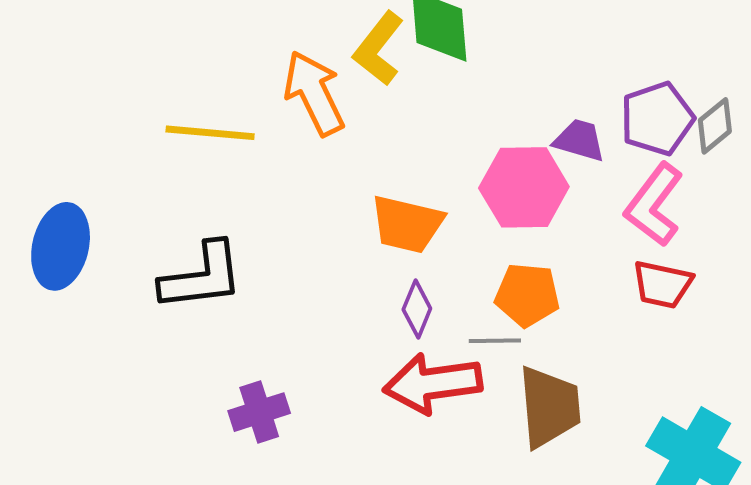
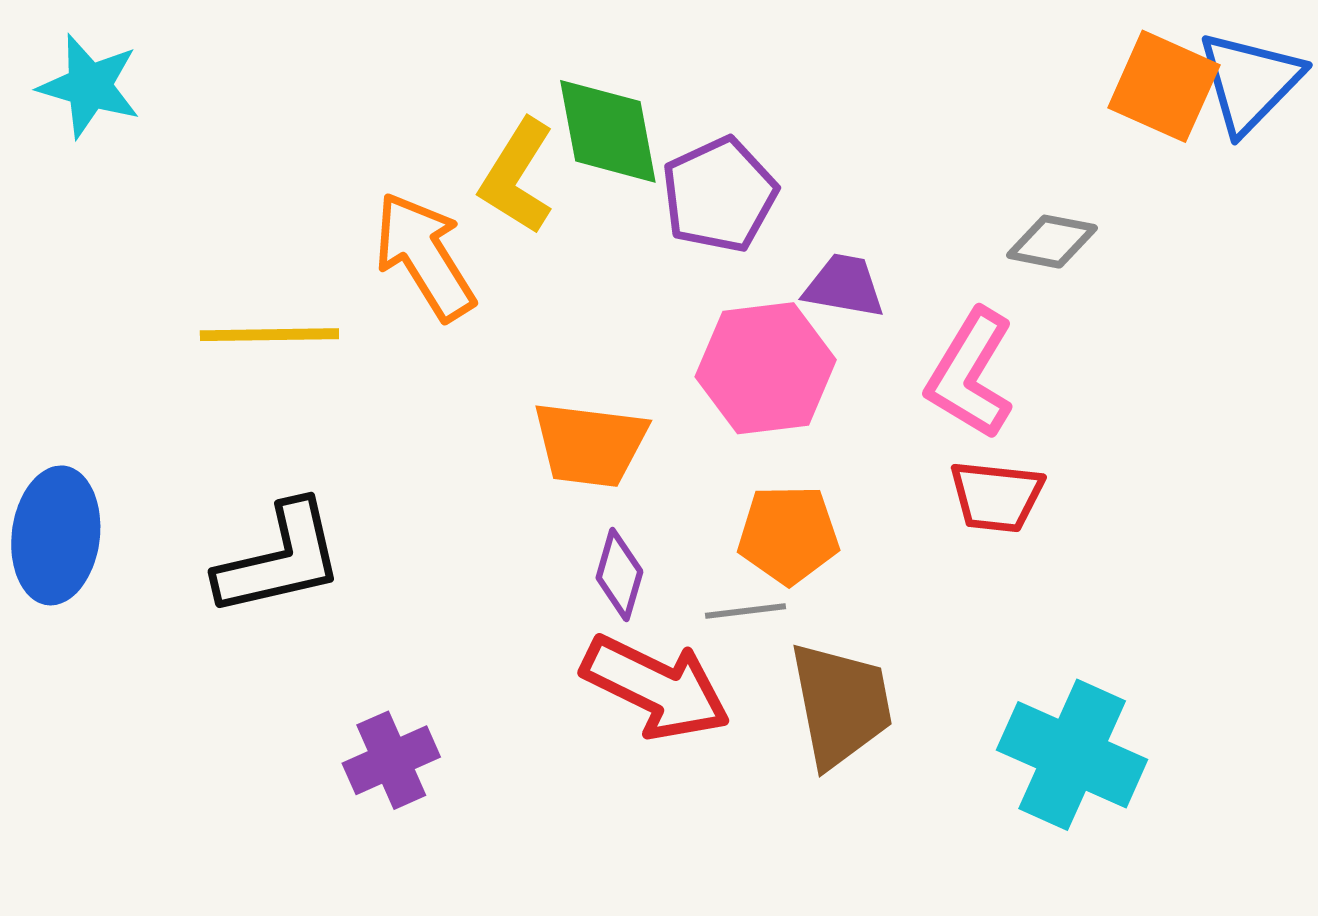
purple pentagon: (657, 119) -> (719, 195), moved
gray diamond: (715, 126) -> (1052, 242), turned 56
red arrow: (433, 383) -> (656, 687), turned -140

